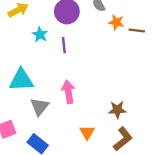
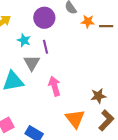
gray triangle: (40, 107) -> (32, 63), moved
orange triangle: (87, 132) -> (75, 119), size x1.5

